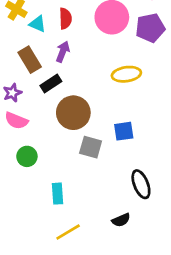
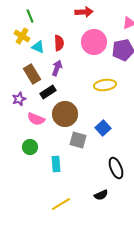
pink semicircle: (16, 121) -> (36, 119), moved
blue square: (124, 131) -> (103, 128), turned -35
cyan rectangle: (57, 194) -> (56, 164), moved

